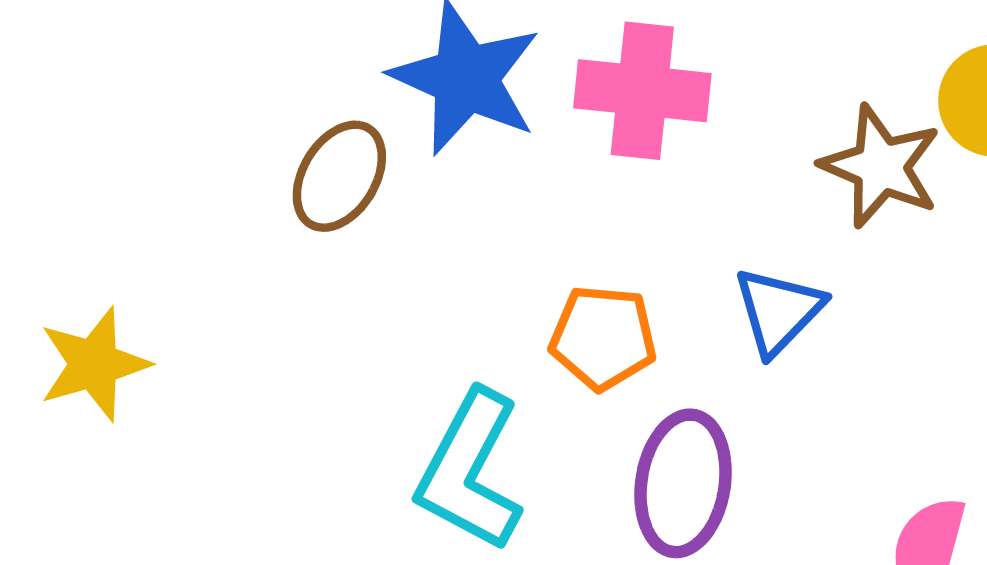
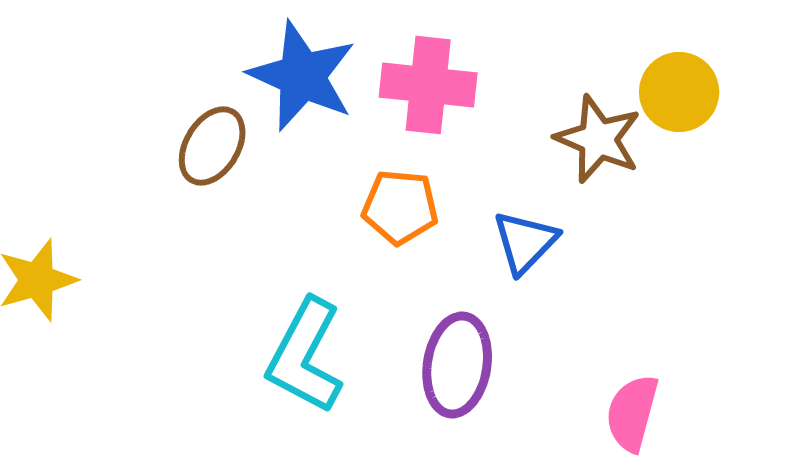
orange pentagon: (603, 338) -> (400, 207), moved

